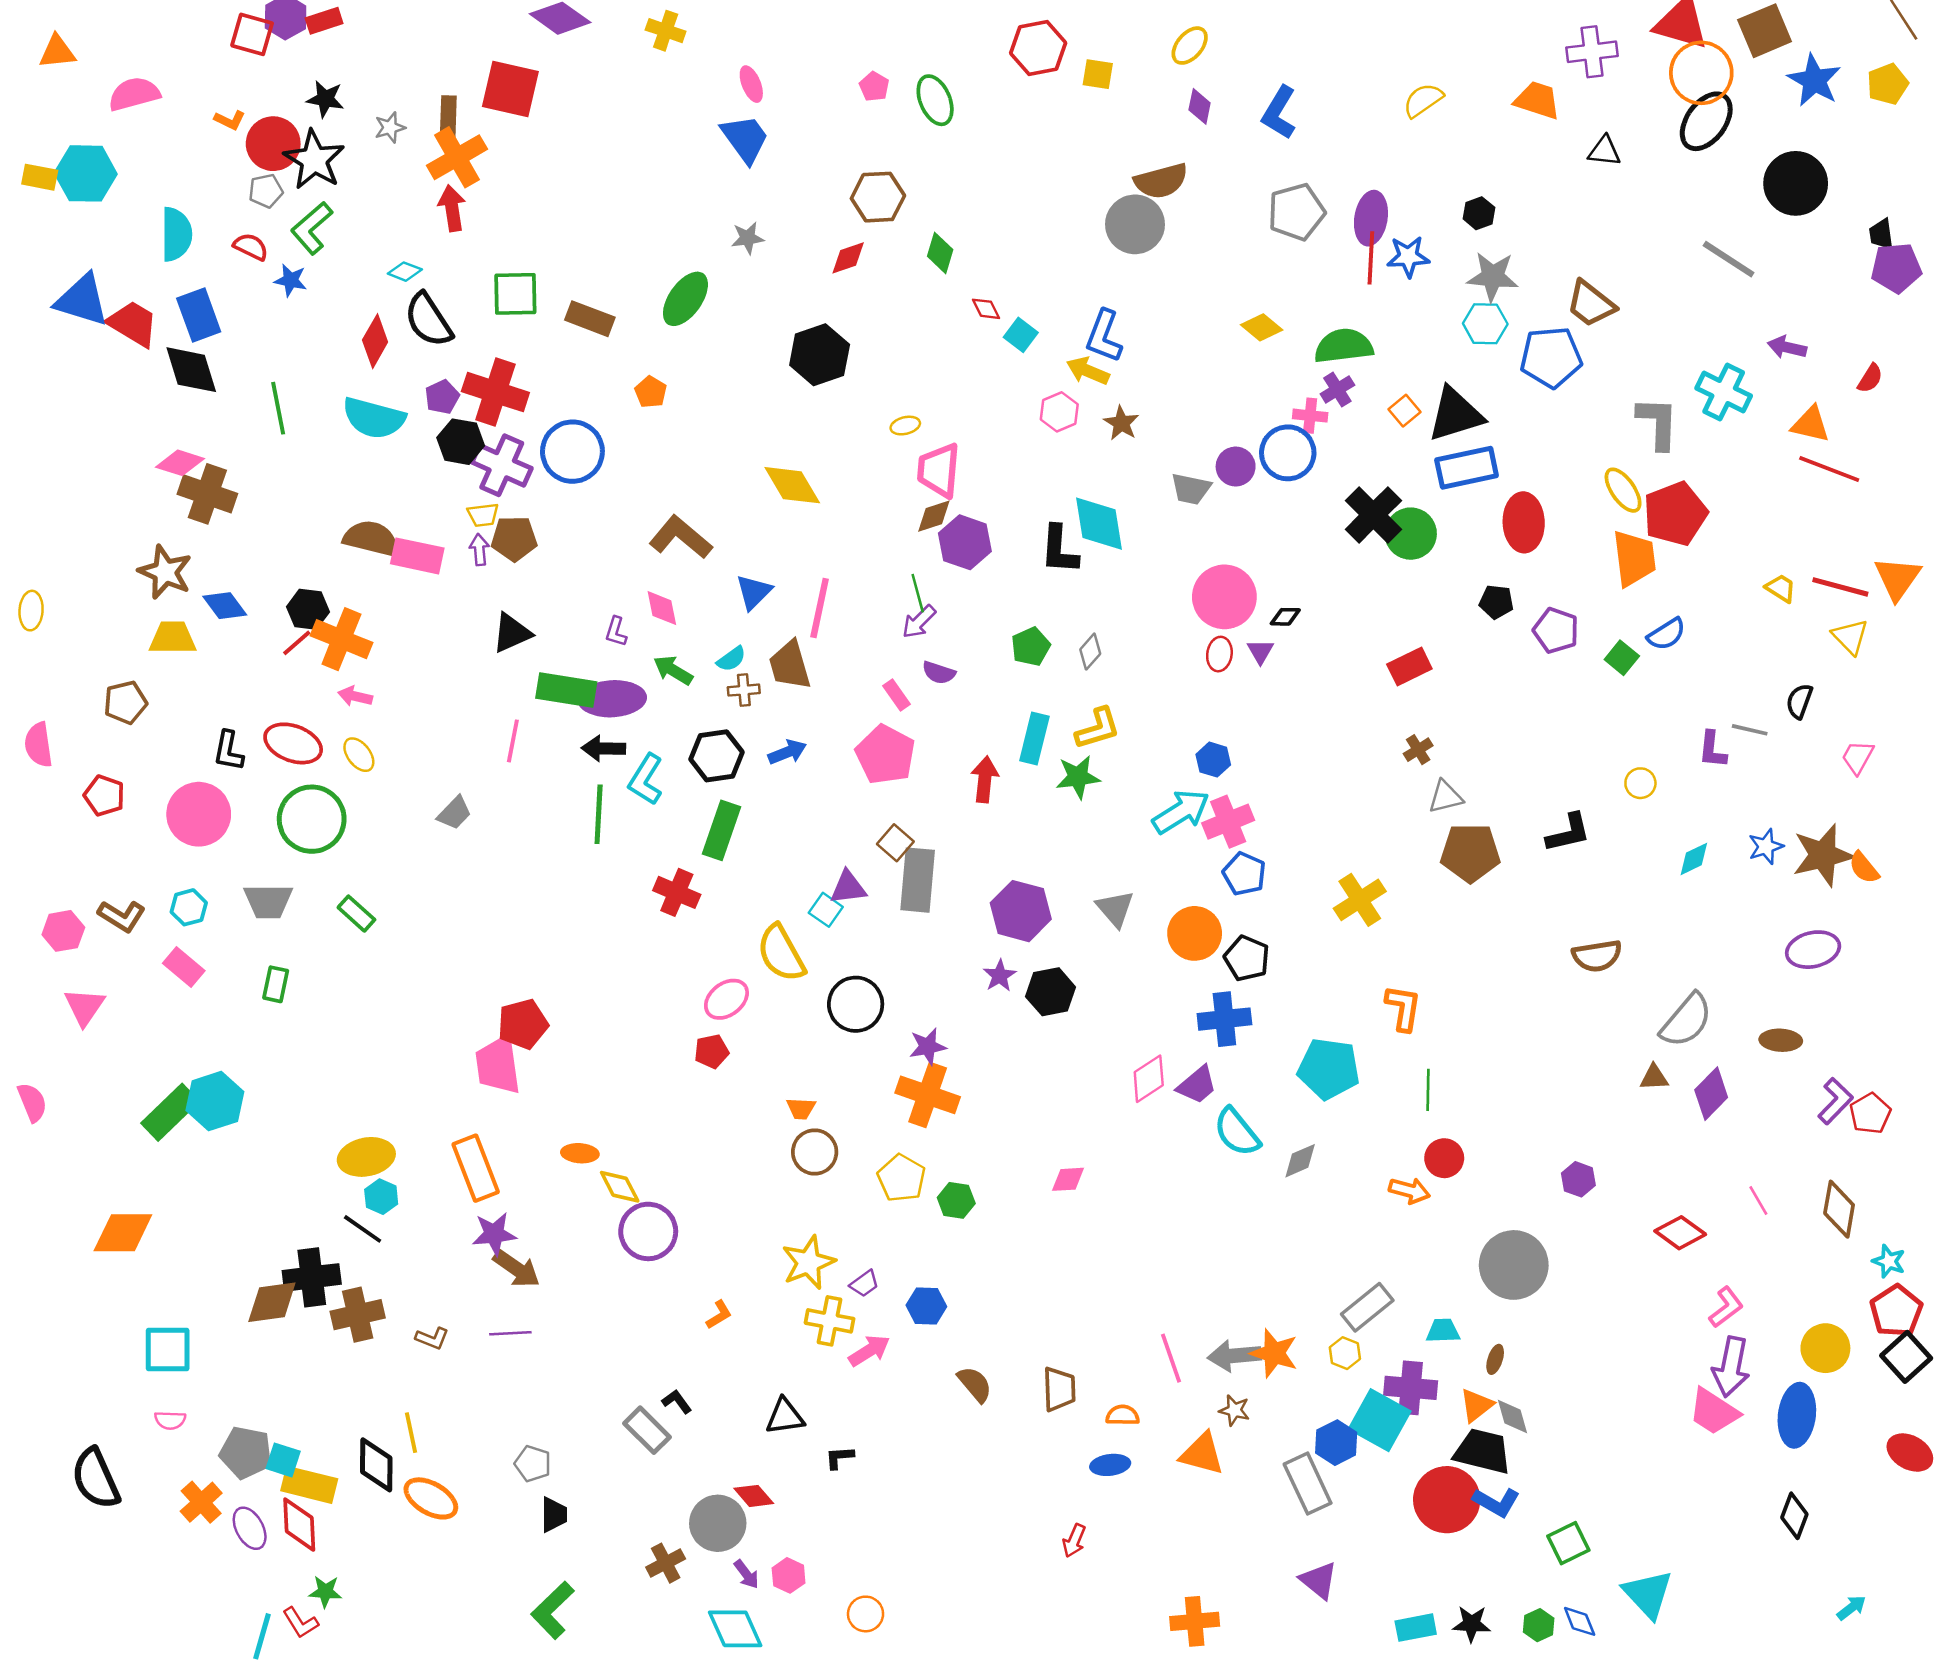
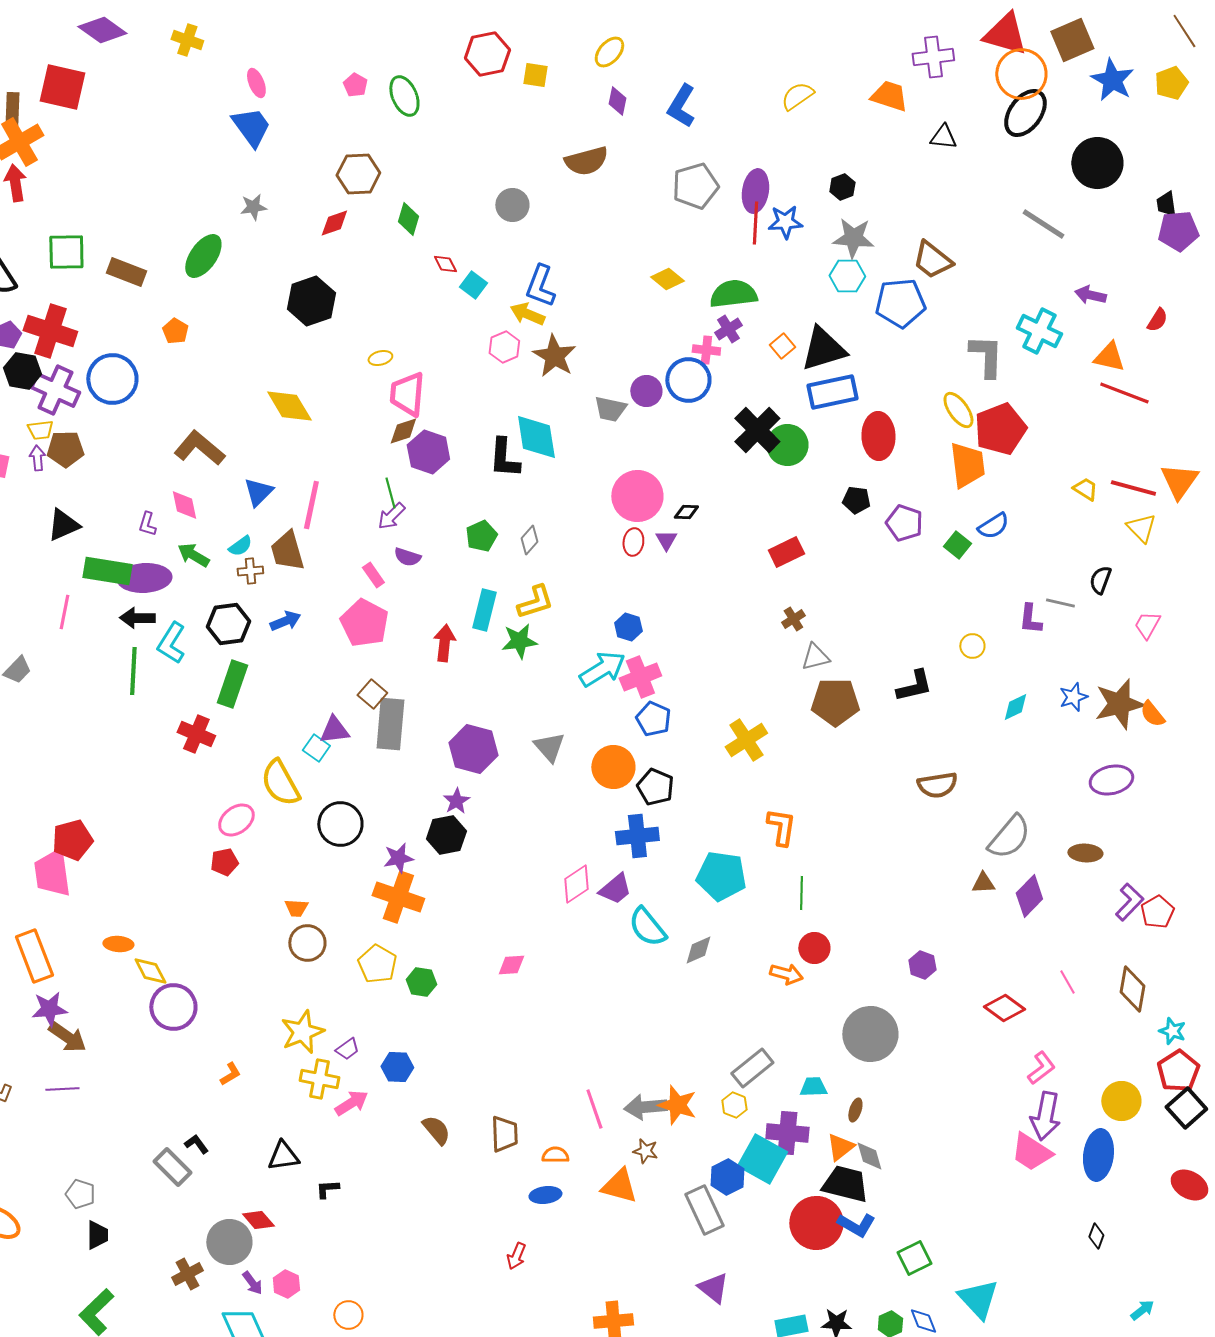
gray circle: (1135, 224) -> (512, 205), moved, size x0.7
brown star: (1121, 423) -> (554, 356), size x1.5
black hexagon: (1051, 992) -> (446, 835), moved
black diamond: (1794, 1516) -> (1096, 1236), size x0.7

